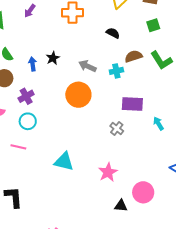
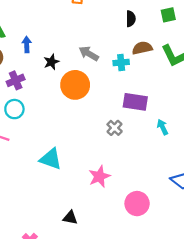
black semicircle: (113, 33) -> (131, 19), moved, turned 56
black star: (53, 58) -> (51, 62), moved
black triangle: (121, 206) -> (70, 218), moved

